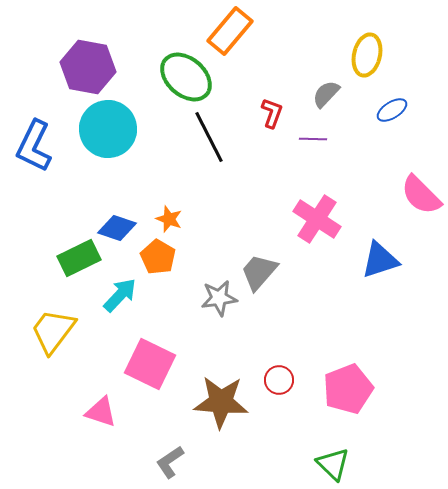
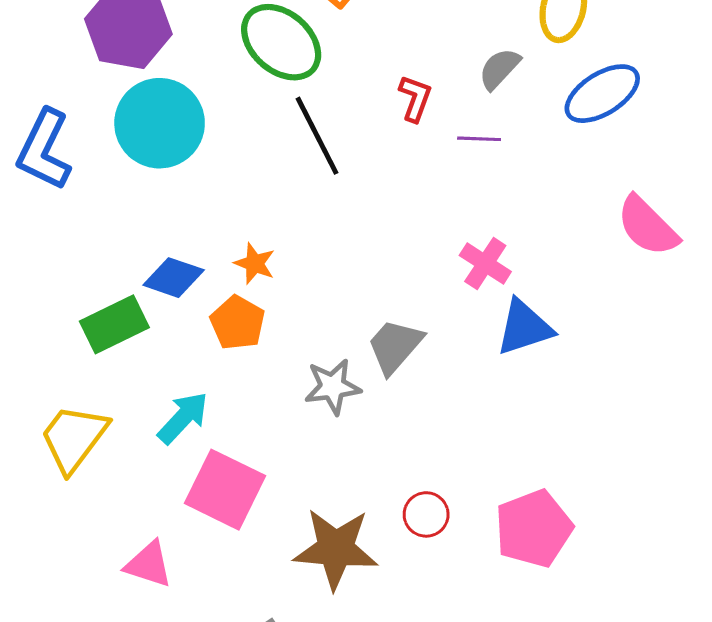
blue ellipse: (392, 110) -> (602, 94), size x1.6
pink cross: (317, 219) -> (485, 264), size x0.7
blue triangle: (380, 260) -> (524, 327), moved
cyan arrow: (120, 295) -> (183, 418), moved

